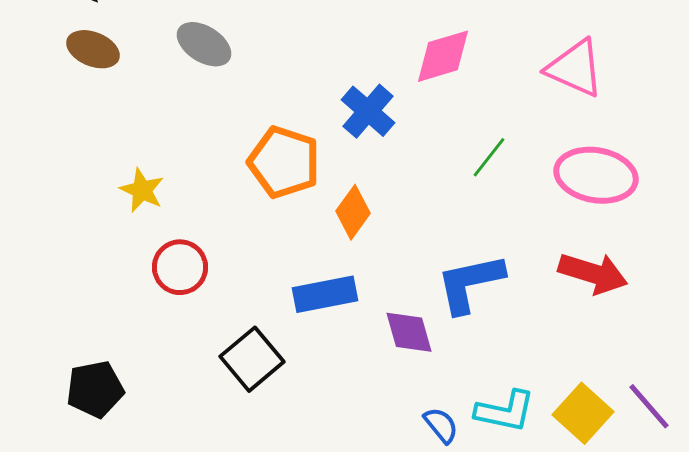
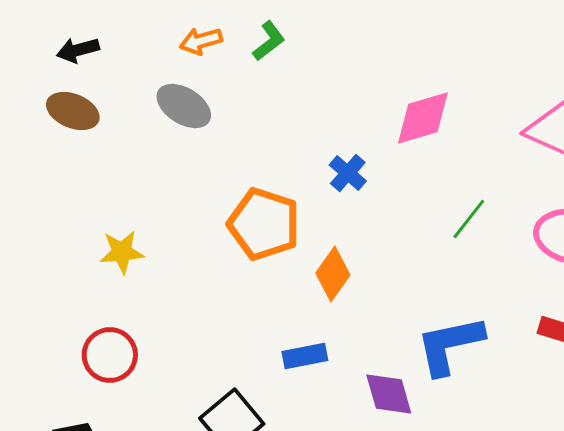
blue cross: (368, 111) -> (348, 173), size x0.7
yellow star: (142, 190) -> (122, 252), turned -30
red circle: (180, 267) -> (110, 355), moved
blue rectangle: (325, 294) -> (305, 356), size x0.7

